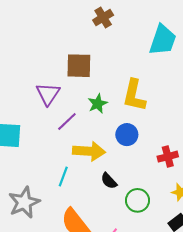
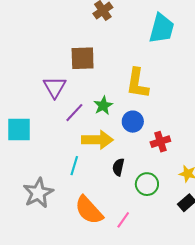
green star: (98, 104) -> (103, 106), moved
red cross: (168, 157) -> (160, 142), moved
black semicircle: (109, 181) -> (118, 167), turned 60

